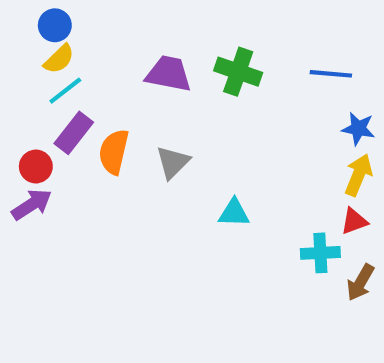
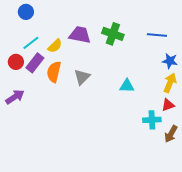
yellow semicircle: (59, 59) -> (55, 46), moved
red circle: (36, 167) -> (16, 62), moved
cyan triangle: (234, 213) -> (127, 86), moved

